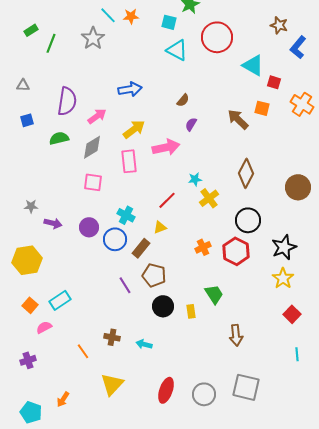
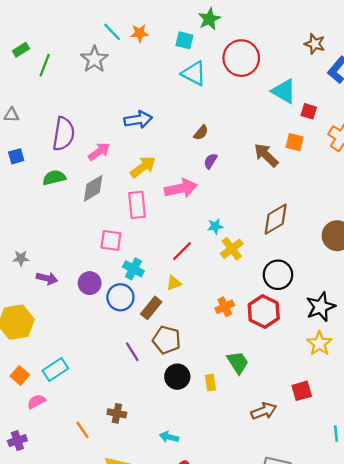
brown diamond: (246, 173) -> (276, 219), turned 32
pink square: (93, 182) -> (111, 240), moved
red square: (292, 314) -> (302, 391), moved, turned 30
brown arrow: (236, 335) -> (264, 411), turned -105
cyan arrow: (144, 344) -> (169, 437), moved

